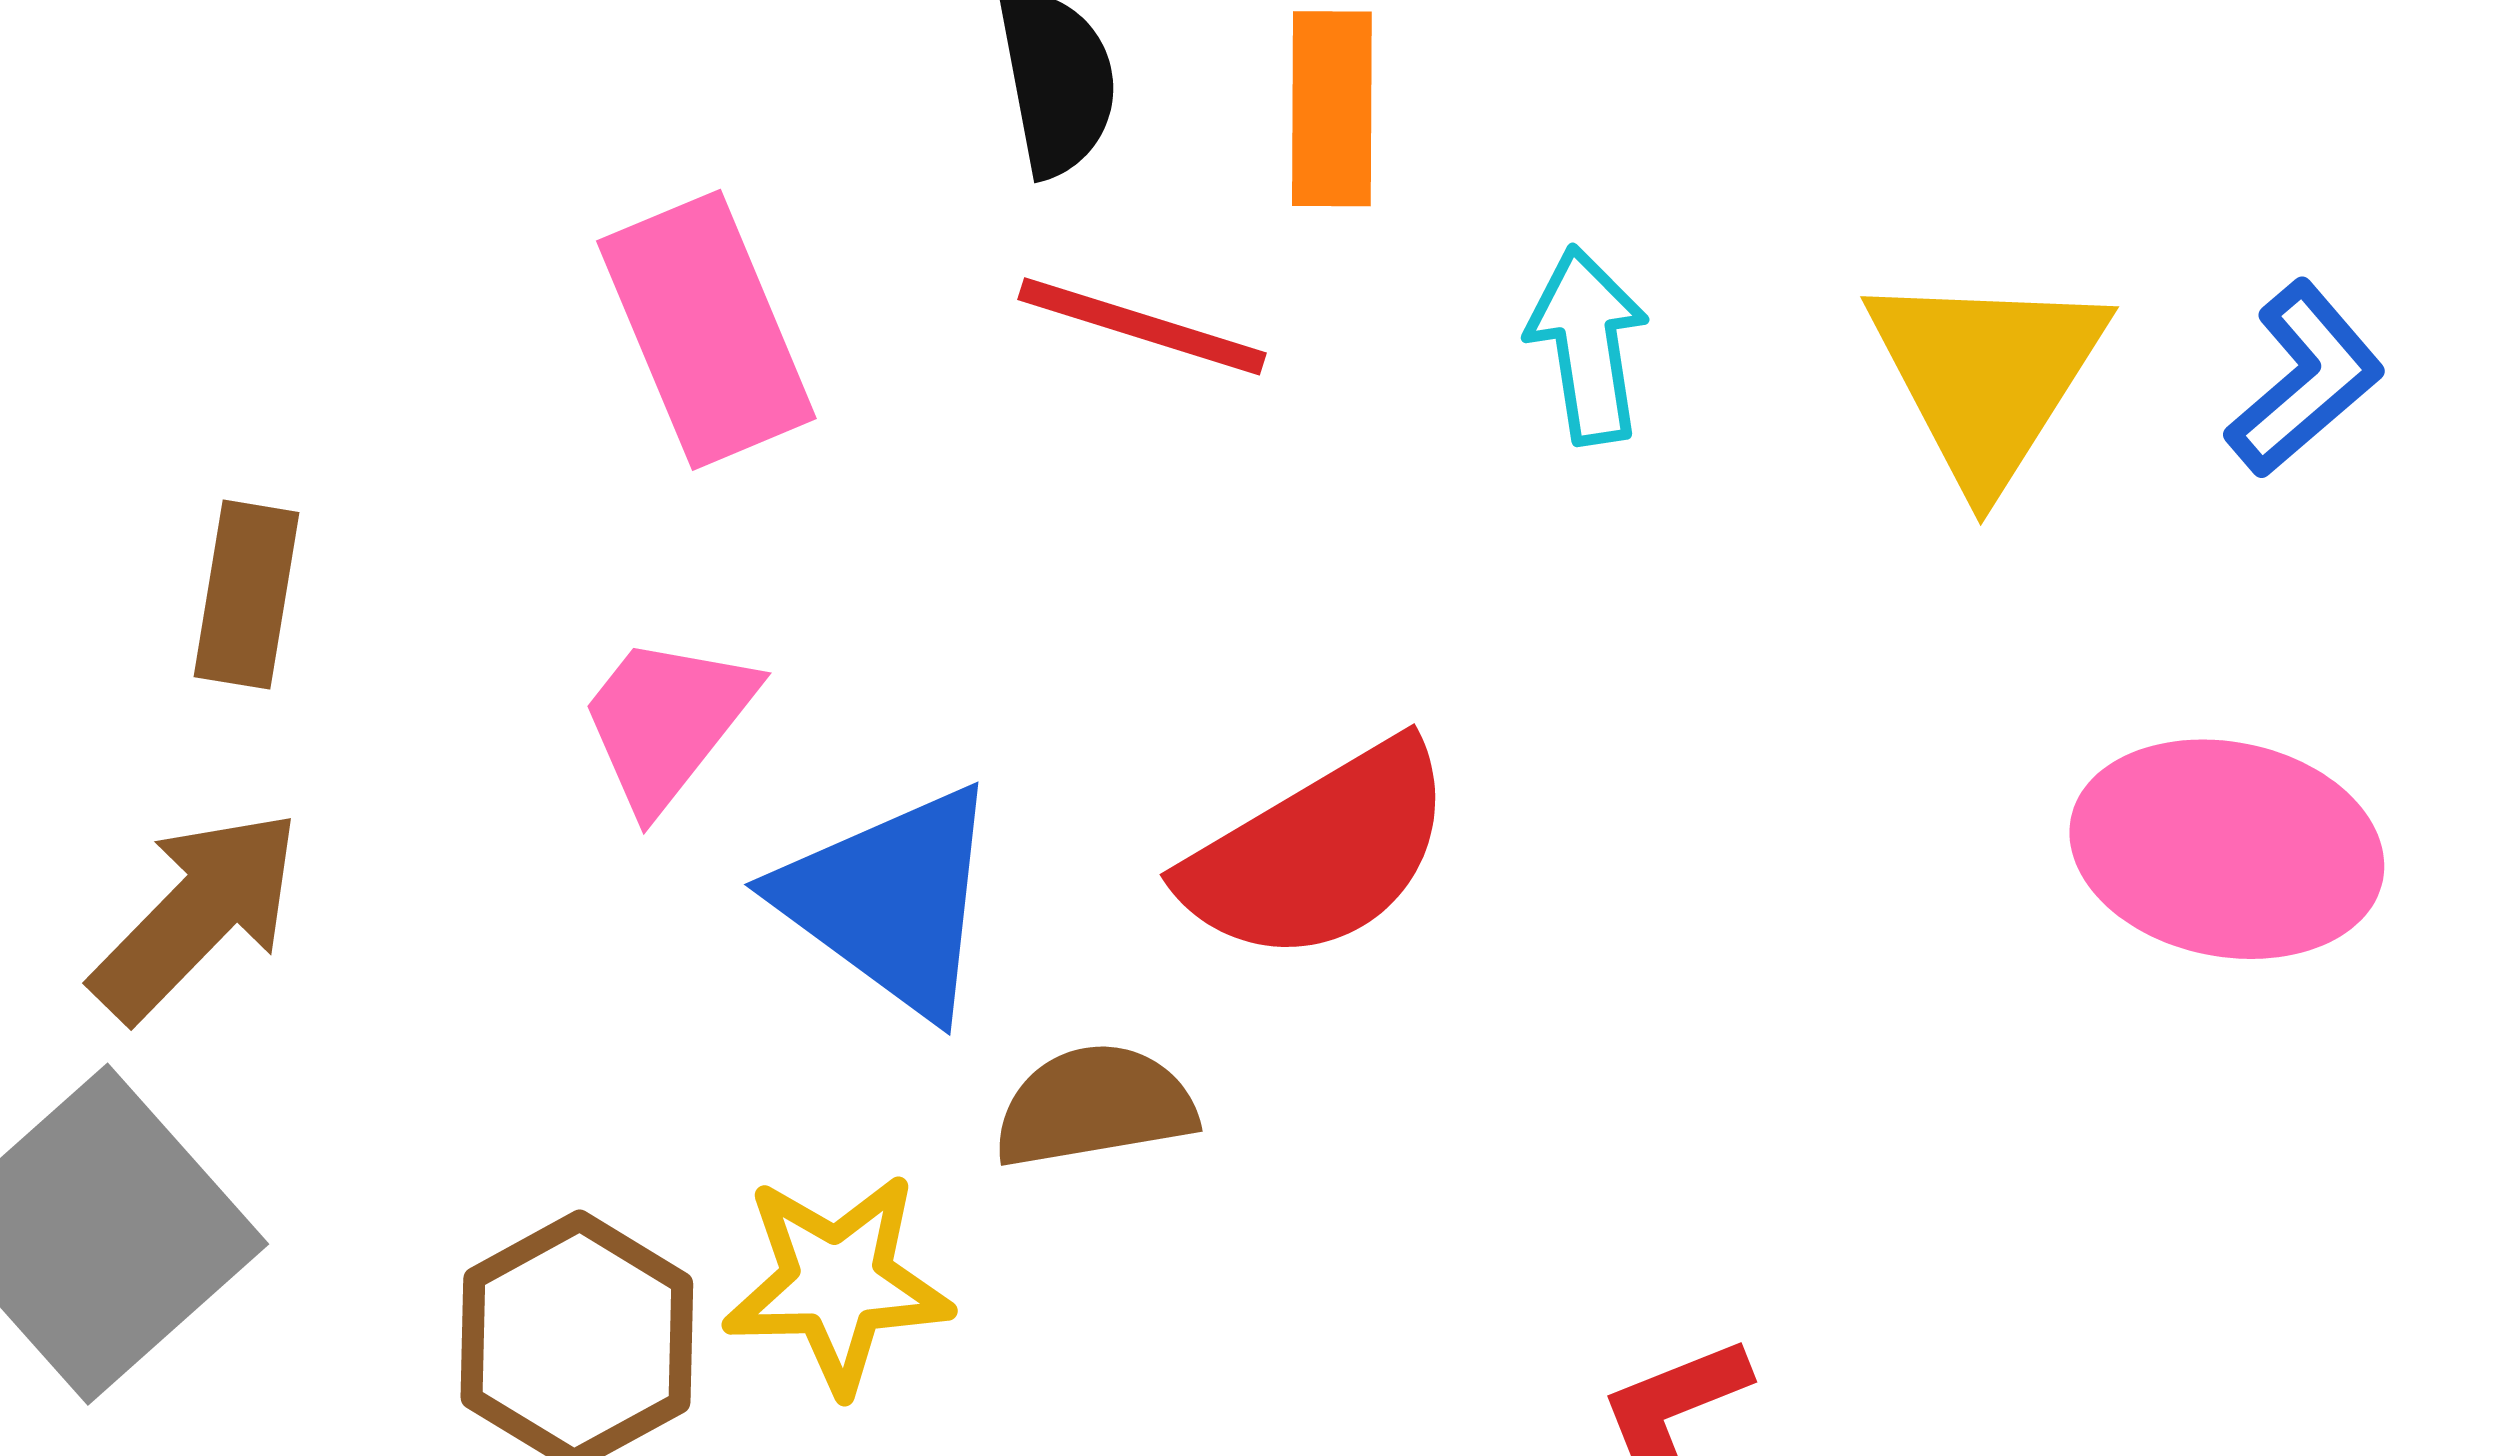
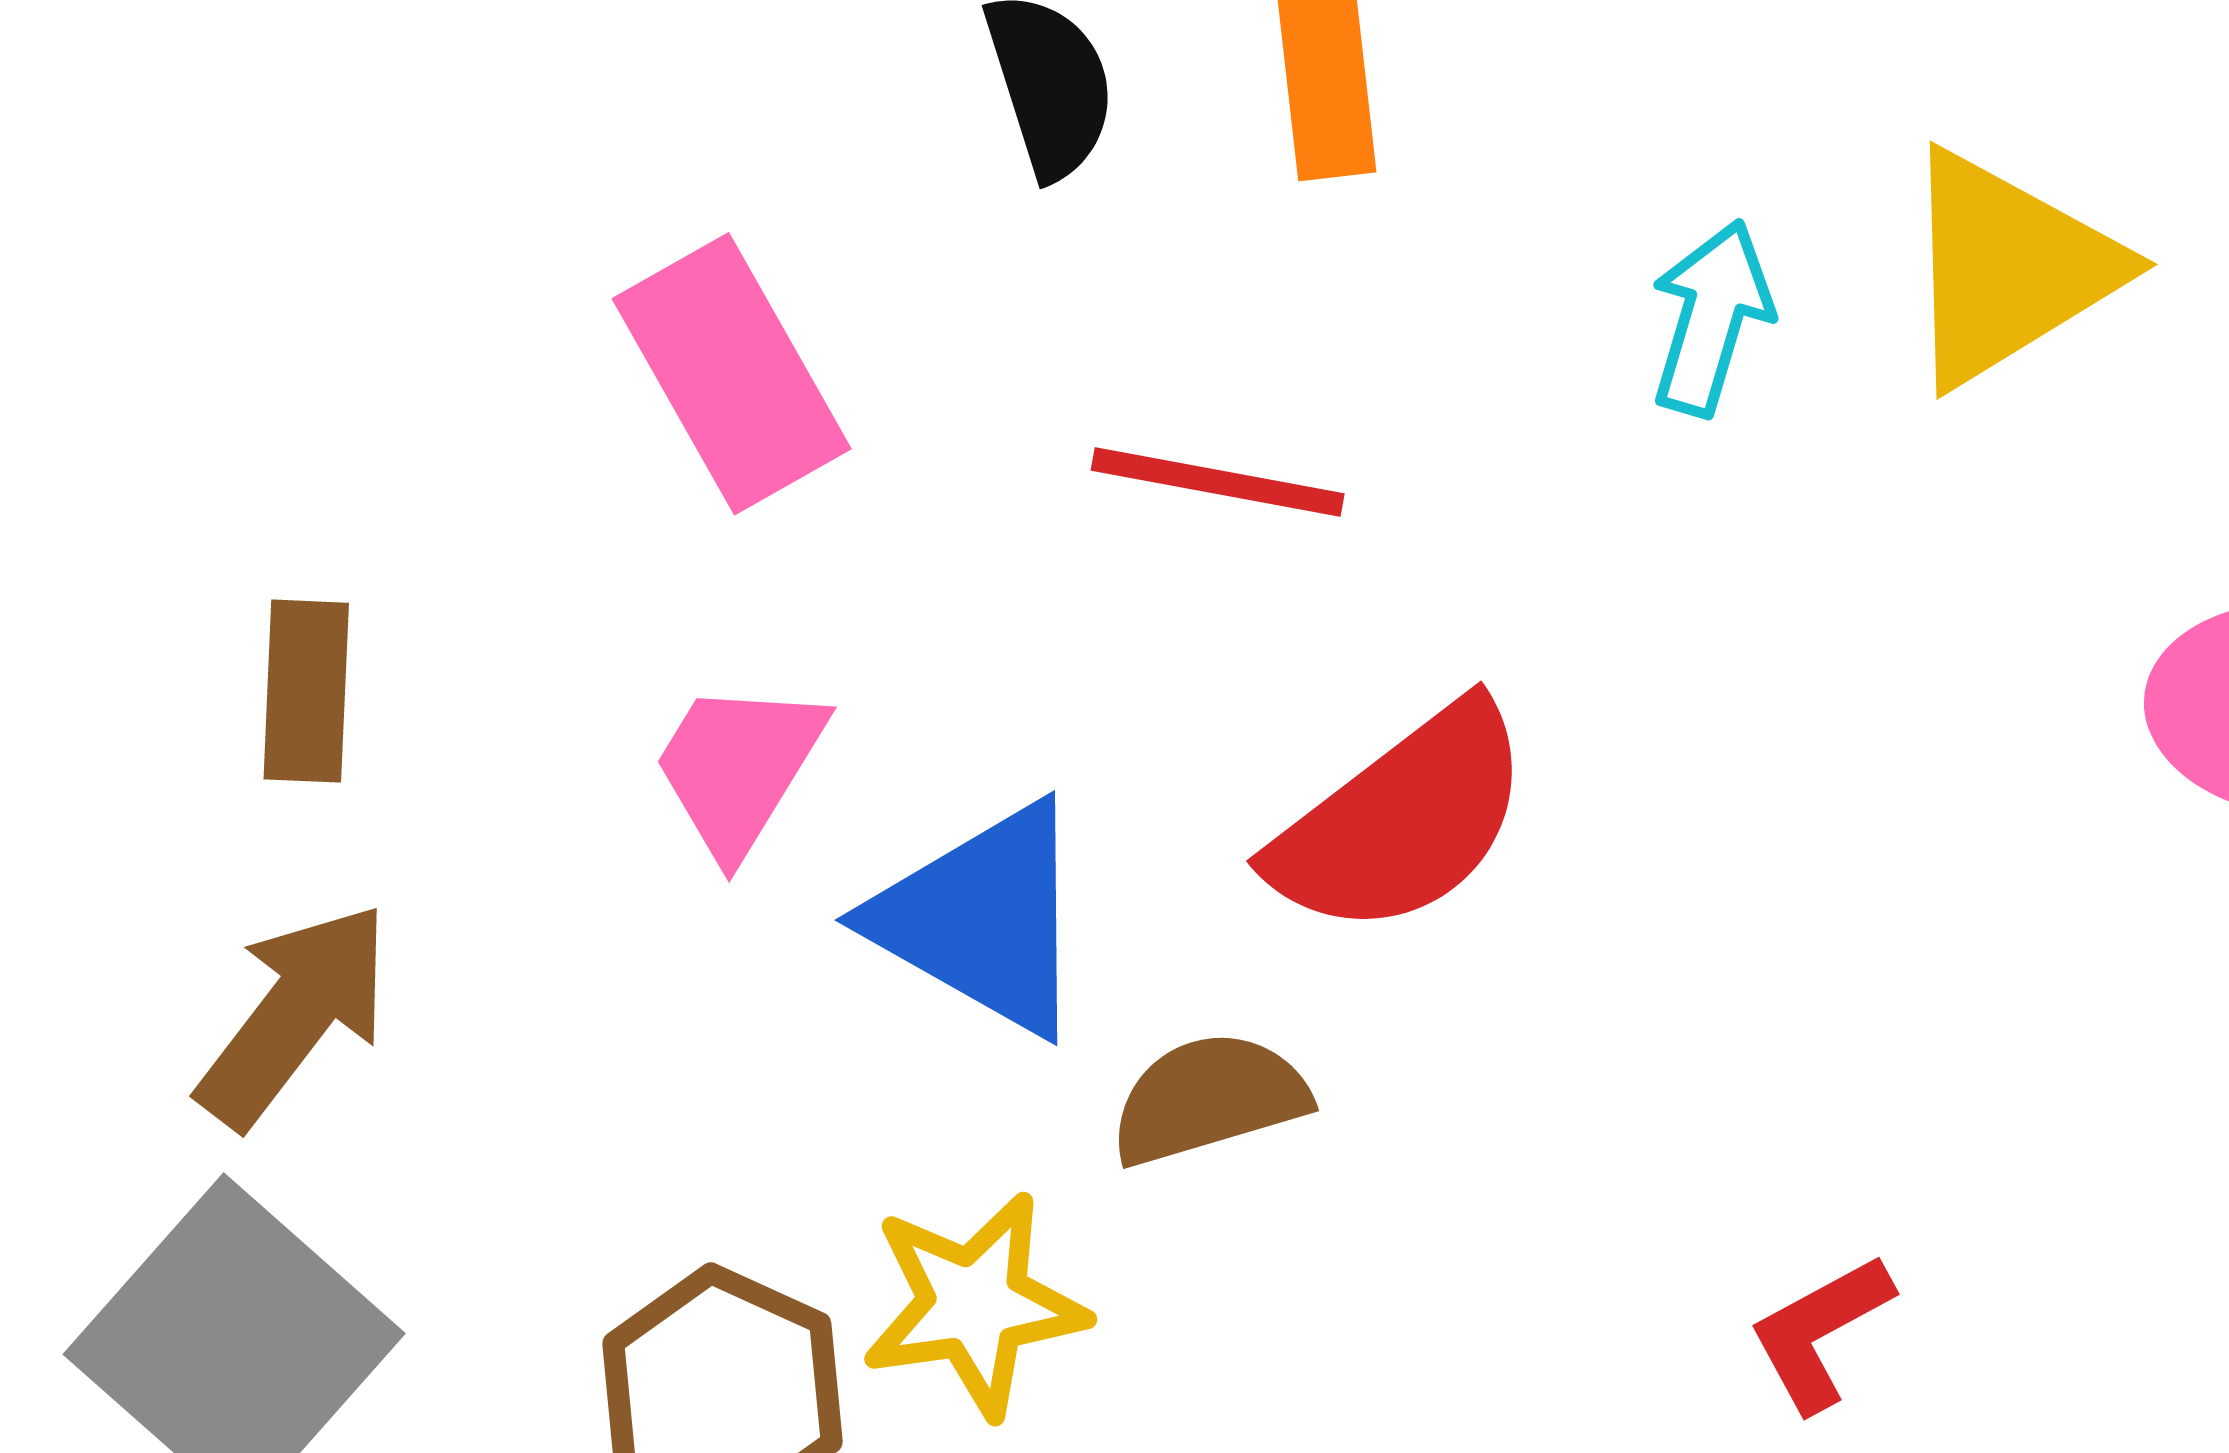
red line: (1142, 326) -> (1218, 482), moved
cyan arrow: (1588, 345) -> (1711, 318), moved, turned 32
yellow triangle: (1987, 376) -> (2008, 268), turned 33

